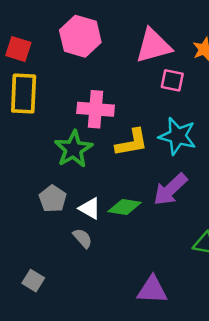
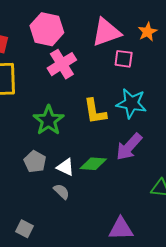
pink cross: (96, 109) -> (62, 64), moved, turned -32
yellow L-shape: (132, 143) -> (95, 111), turned 96

